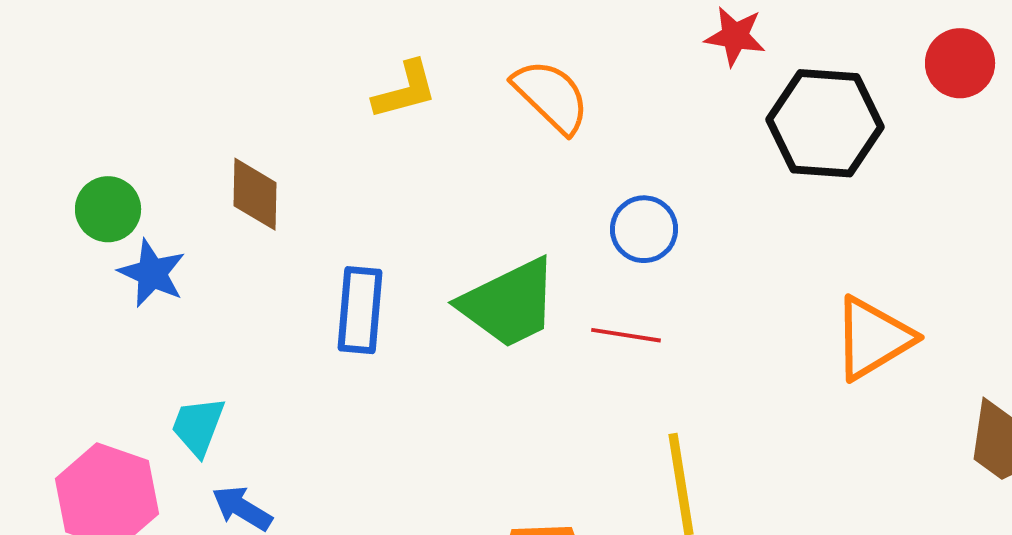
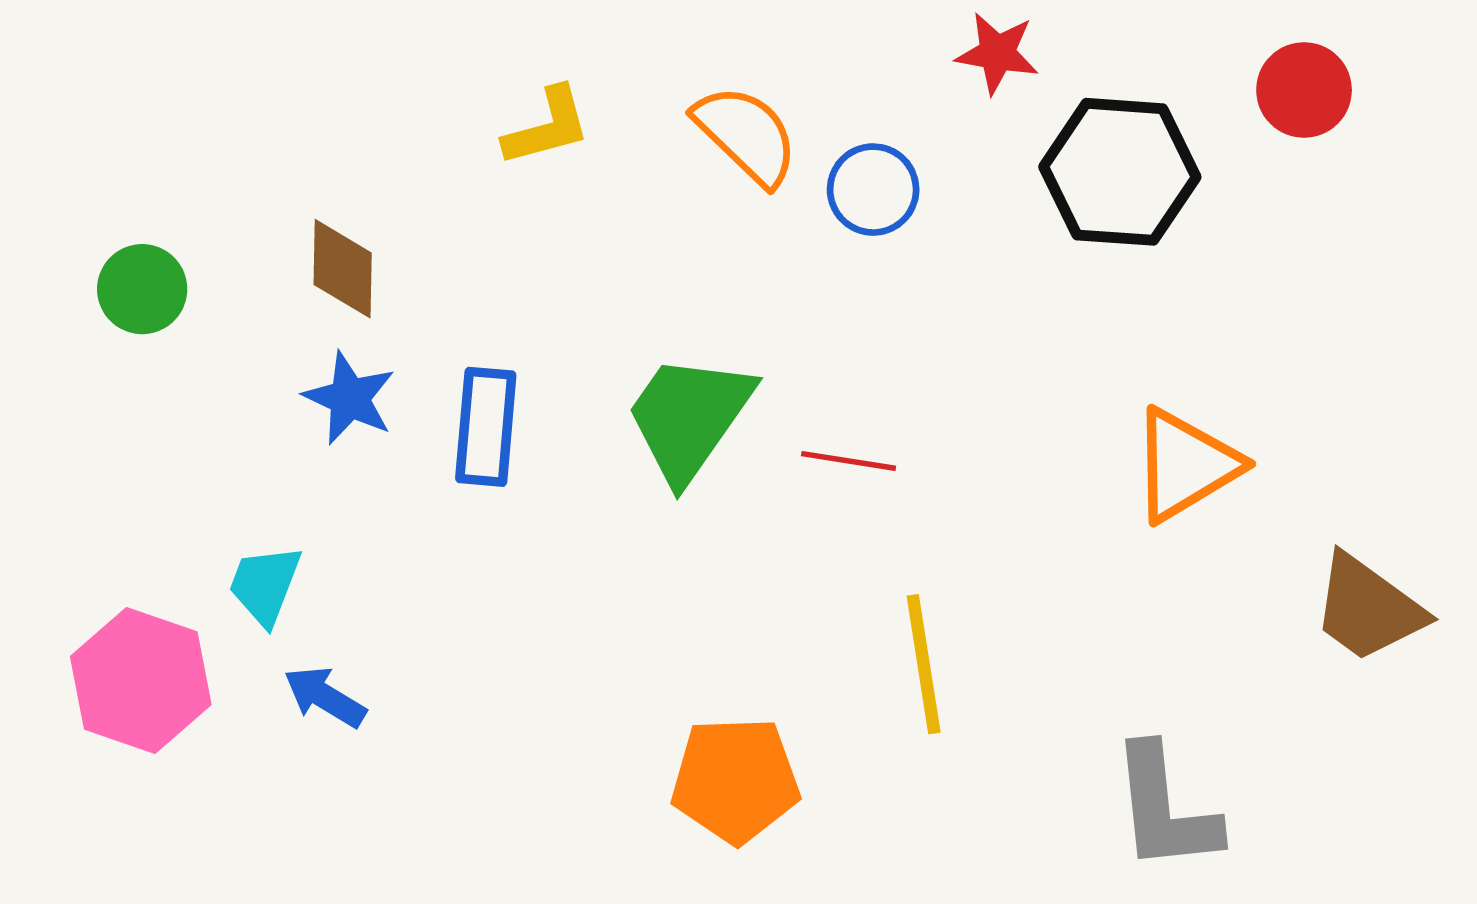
blue circle: (644, 229) -> (873, 190), moved
blue star: (152, 273) -> (349, 398), moved
green trapezoid: (509, 303) -> (689, 417), turned 151

